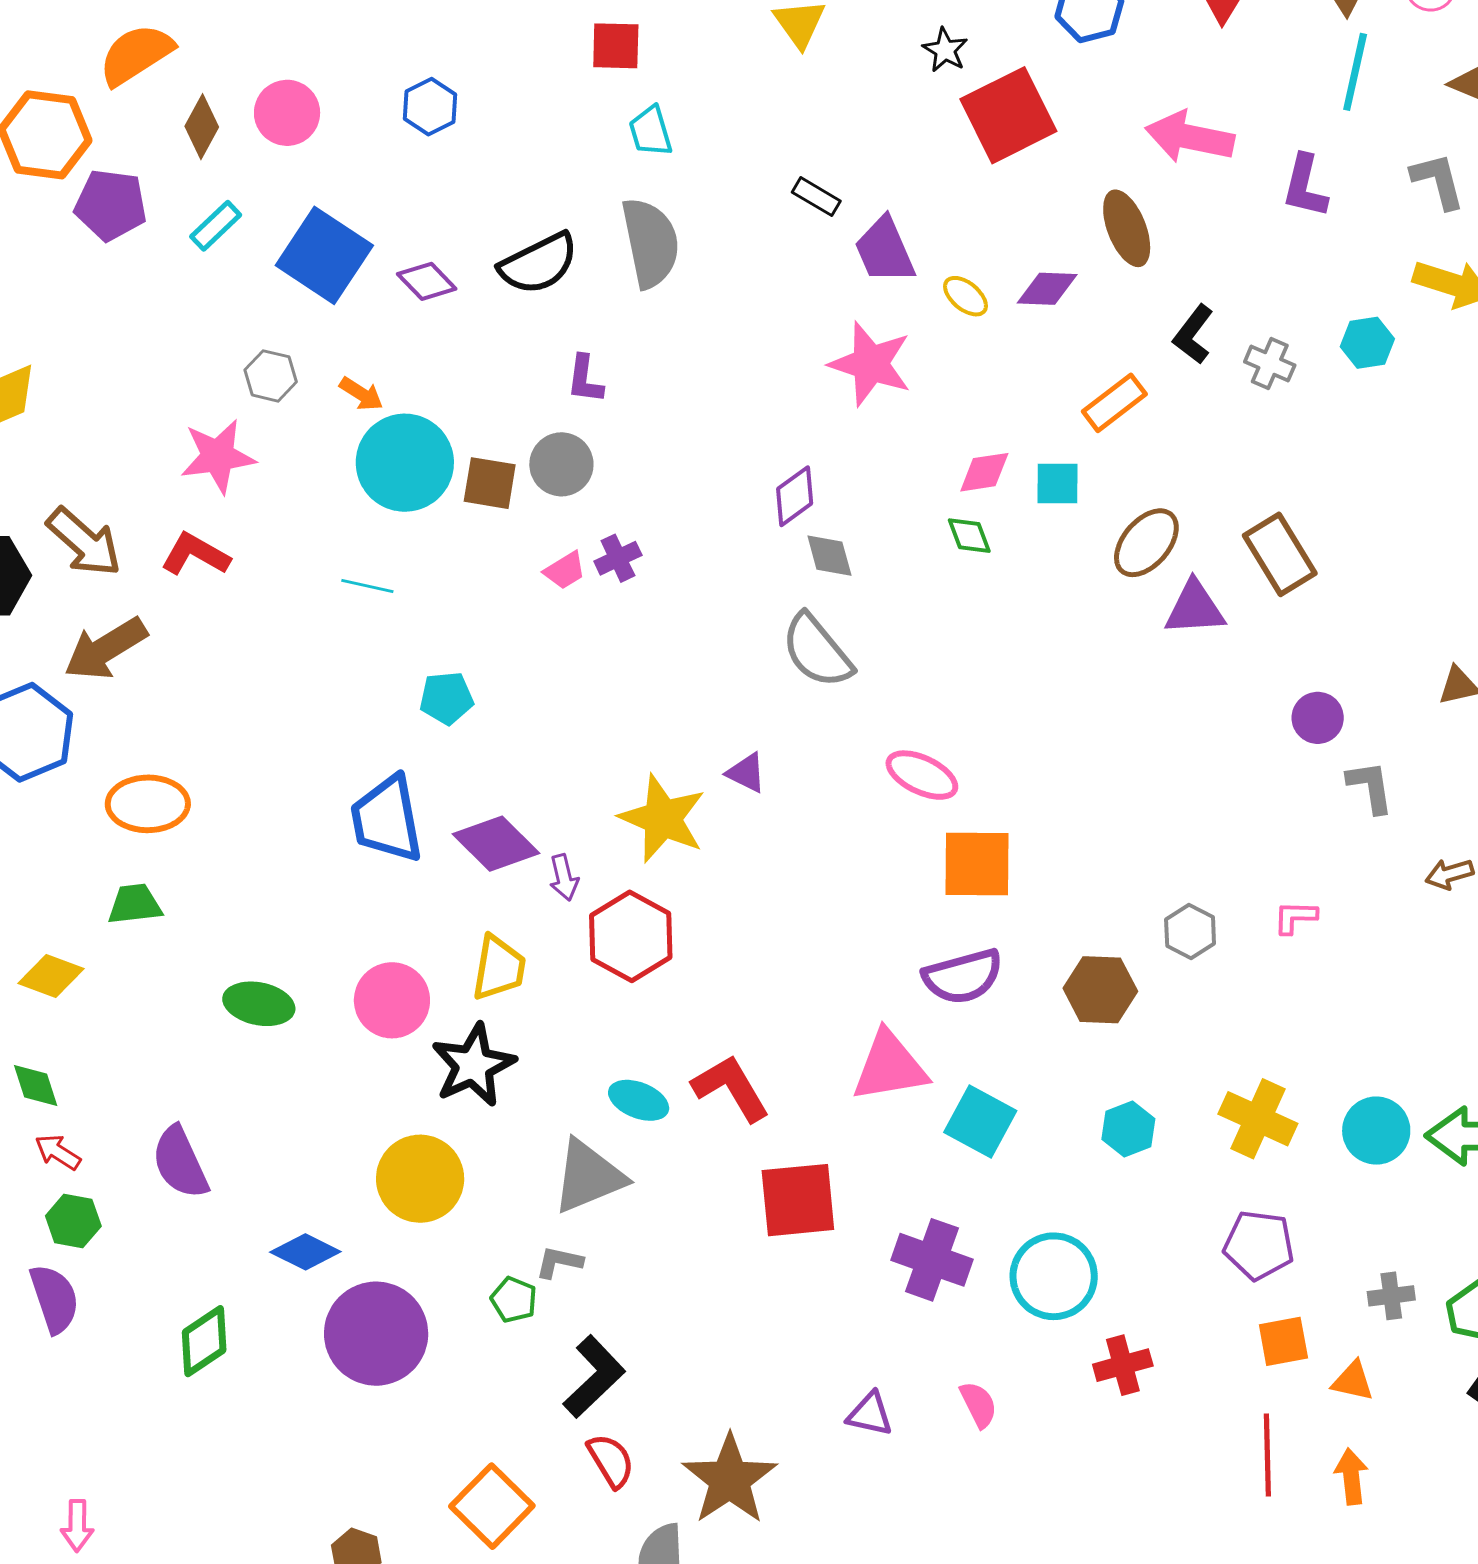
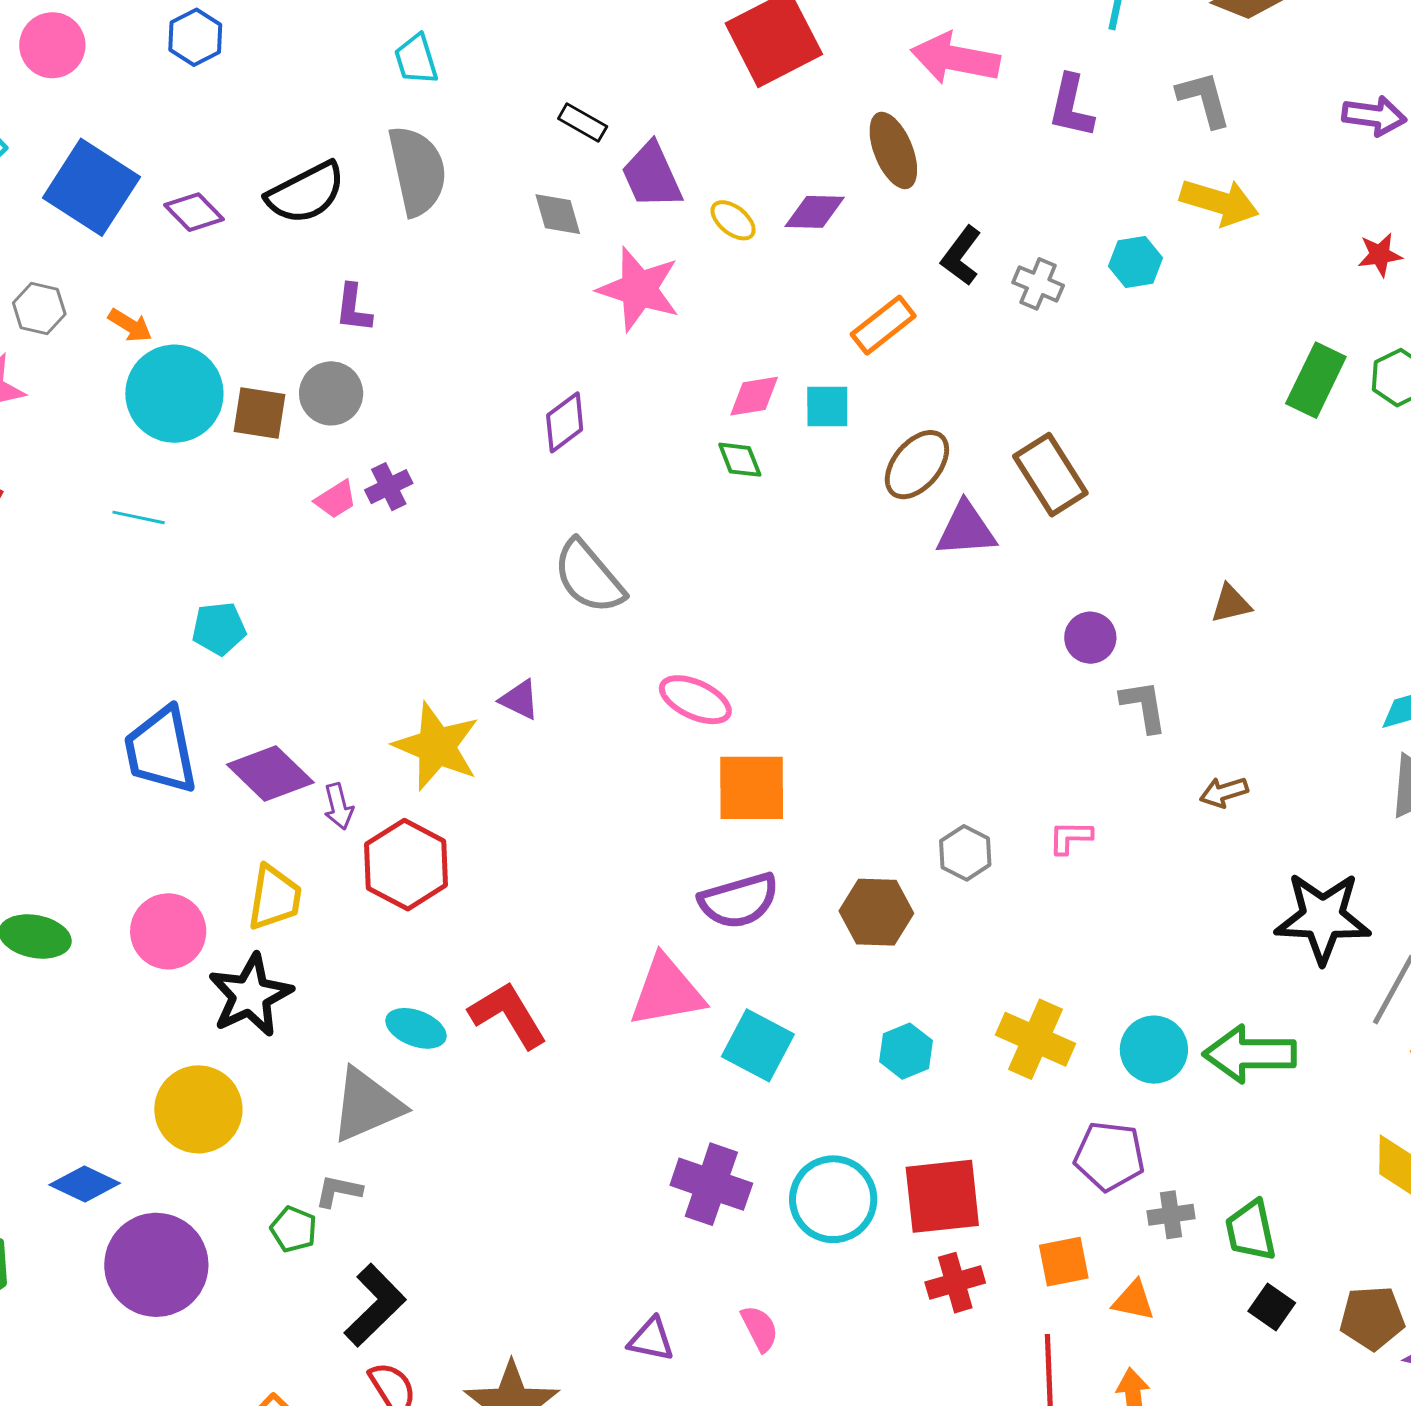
gray diamond: (829, 556) -> (558, 214), moved
red square: (798, 1200) -> (942, 1196), moved
purple pentagon: (1259, 1245) -> (1109, 1156), moved
red cross: (1123, 1365) -> (955, 1283), moved

